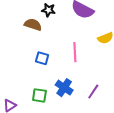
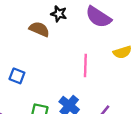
blue square: (42, 58) -> (17, 76), moved

